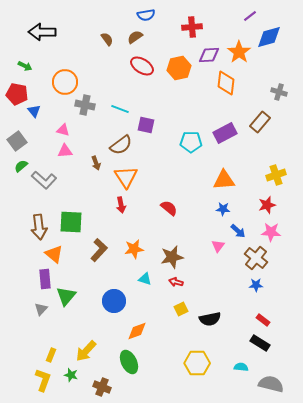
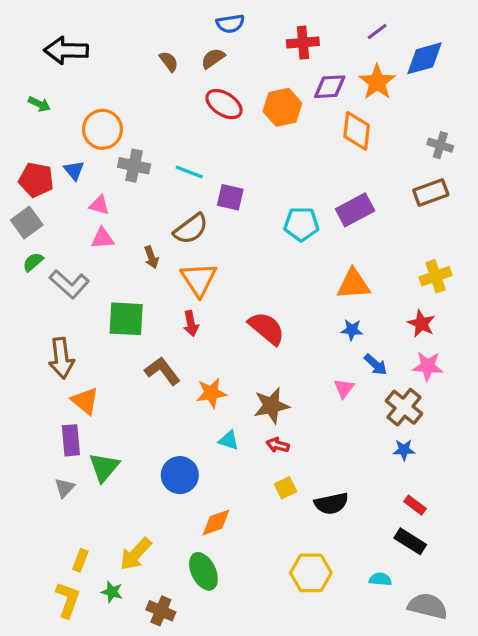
purple line: (250, 16) -> (377, 31), moved
red pentagon: (17, 94) -> (36, 180), moved
blue triangle: (34, 111) -> (74, 170), moved
brown rectangle: (260, 122) -> (431, 193), moved, turned 30
red star: (267, 205) -> (421, 324), turned -30
red semicircle: (169, 208) -> (267, 328), size x1.4
green square: (71, 222) -> (126, 319), moved
brown L-shape: (99, 250) -> (162, 371), moved, turned -80

